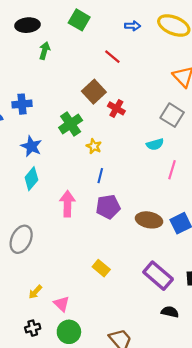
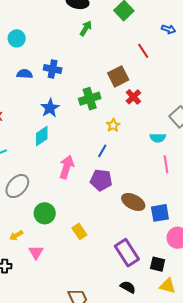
yellow star: (94, 146) -> (113, 125), moved
pink line: (172, 170) -> (166, 164), turned -42
green circle: (69, 332) -> (45, 213), moved

